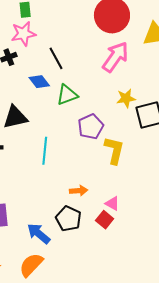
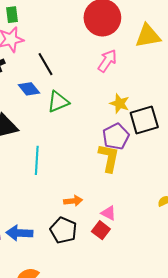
pink arrow: (115, 57) -> (107, 61), size x0.7
yellow star: (126, 98) -> (119, 103), turned 30
purple pentagon: (91, 127) -> (116, 137), moved
blue arrow: (39, 234) -> (19, 233), moved, turned -35

